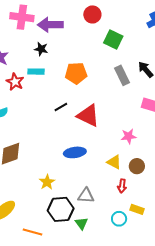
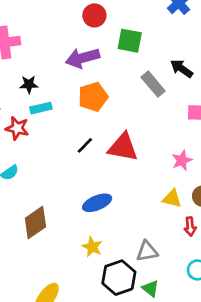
purple arrow: (50, 25) -> (83, 58), moved
black star: (41, 49) -> (29, 84), moved
blue ellipse: (75, 152) -> (97, 203), moved

